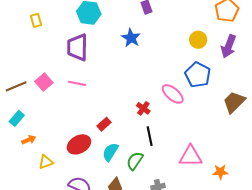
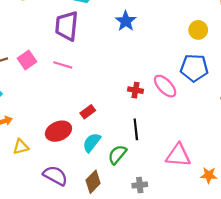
blue pentagon: (198, 75) -> (194, 68), turned -30
red cross: (143, 108) -> (136, 90), moved, turned -32

